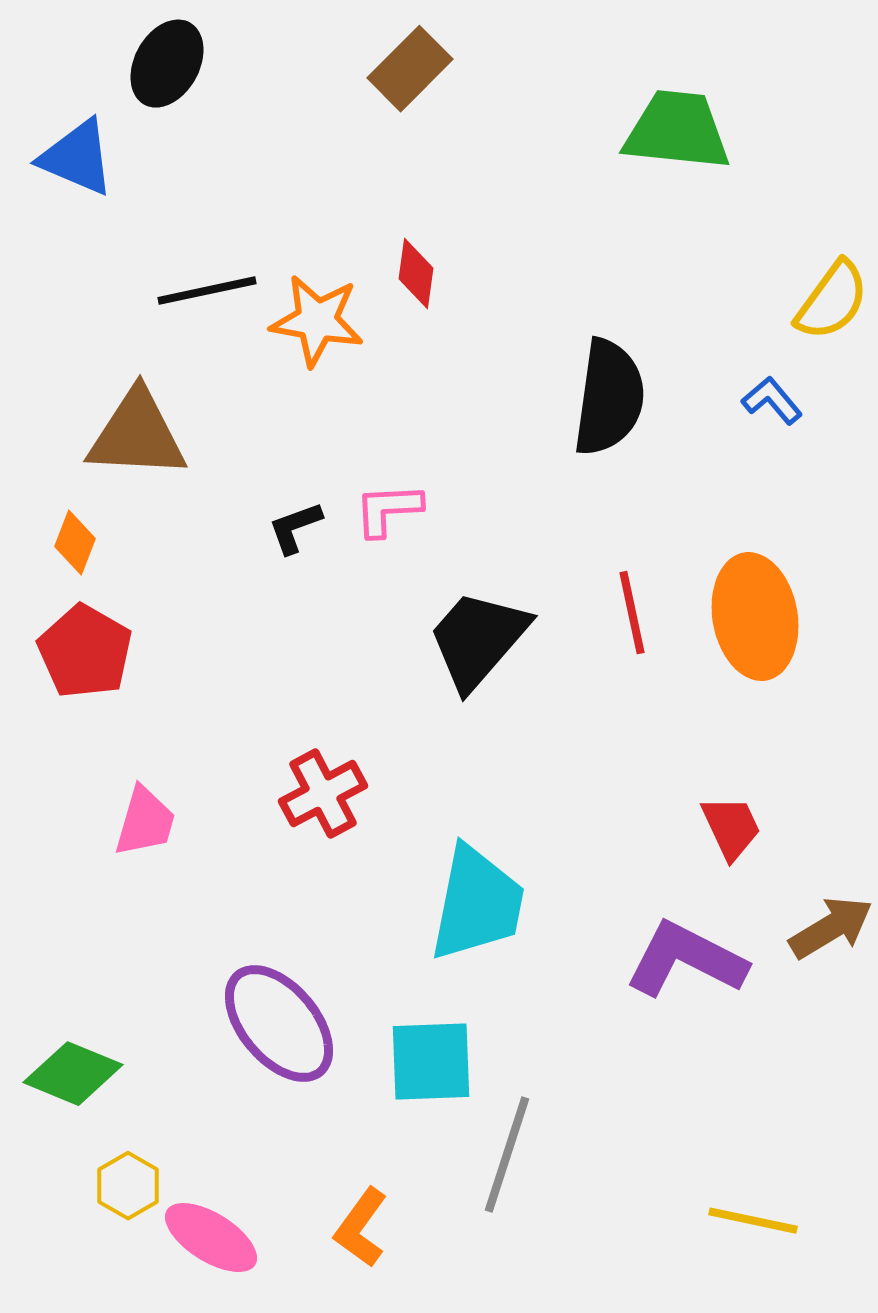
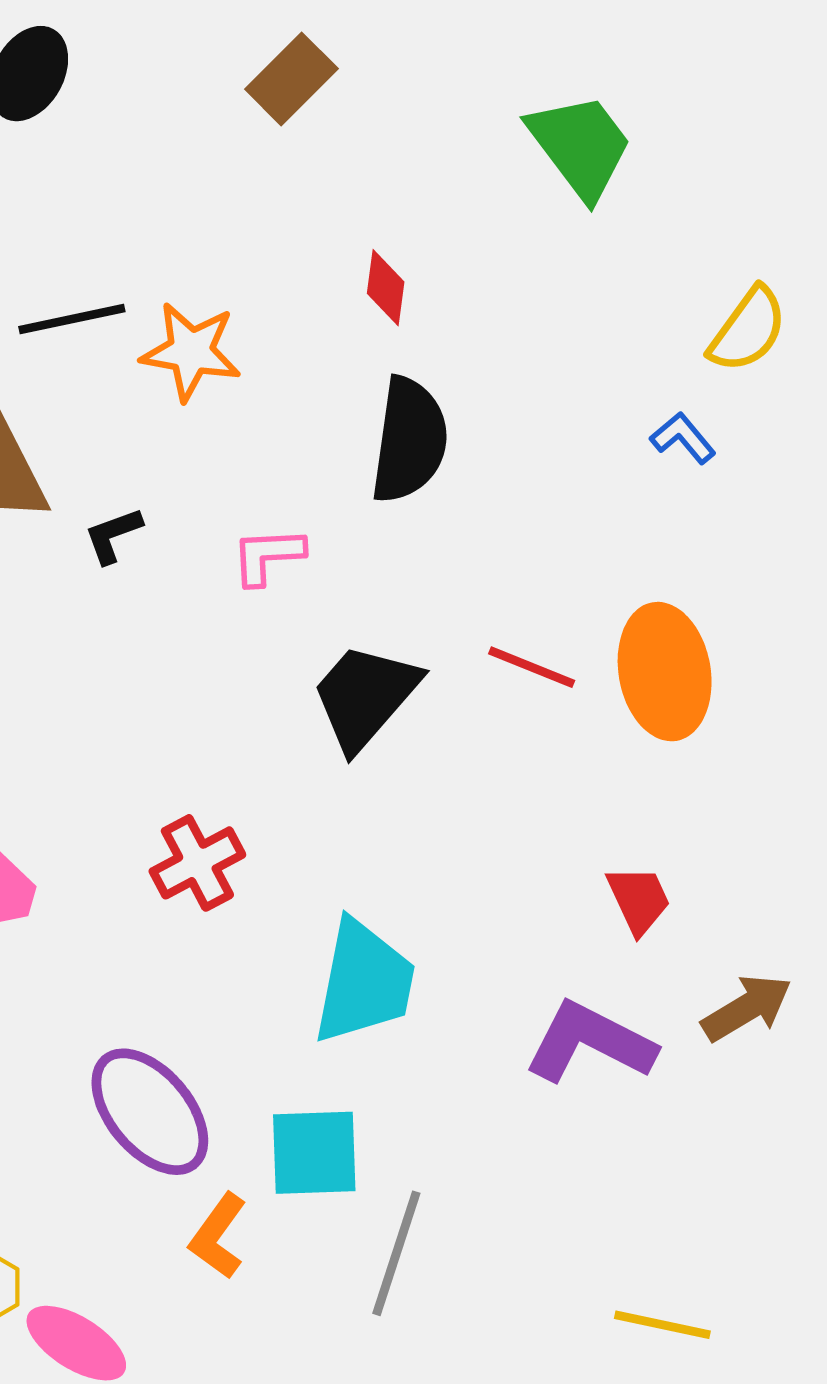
green trapezoid: (677, 131) -> (580, 146), turned 47
red diamond: (416, 274) -> (386, 288), moved
black semicircle: (609, 398) -> (409, 440), moved
black L-shape: (295, 528) -> (113, 535), moved
red line: (632, 613) -> (532, 667), turned -56
orange L-shape: (361, 1228) -> (218, 1236), moved

